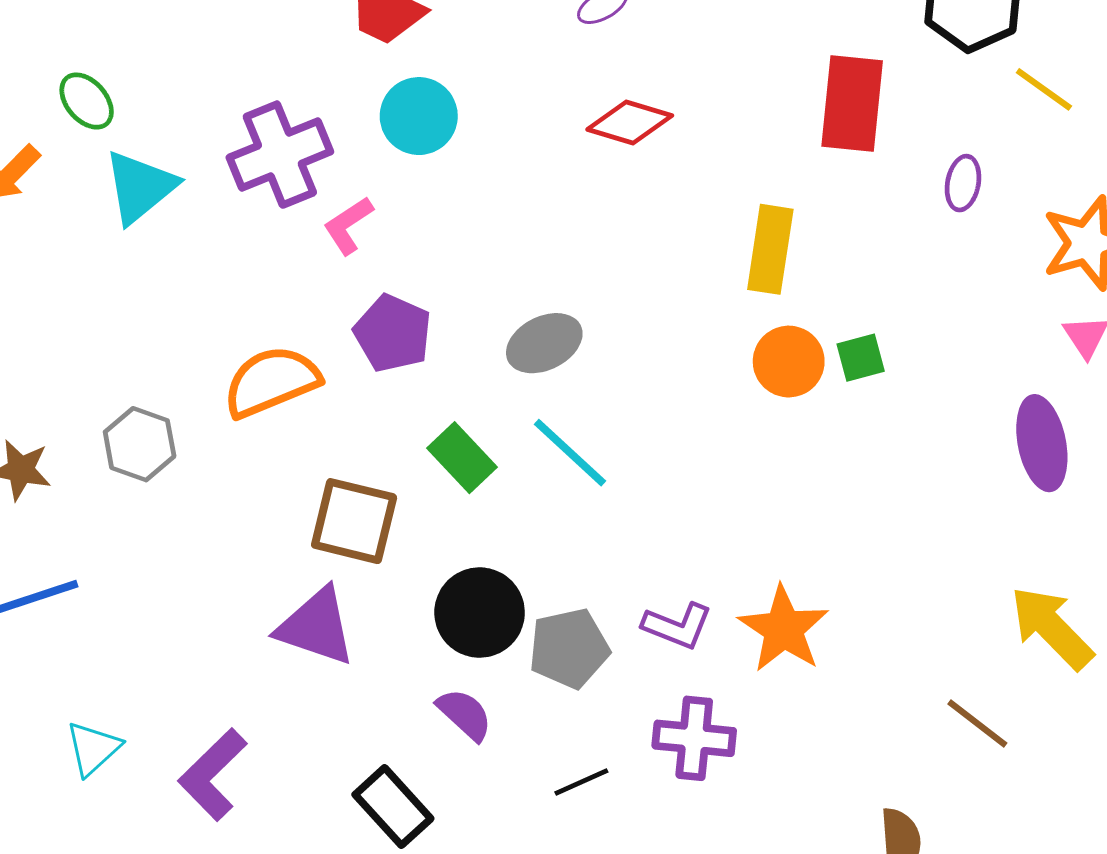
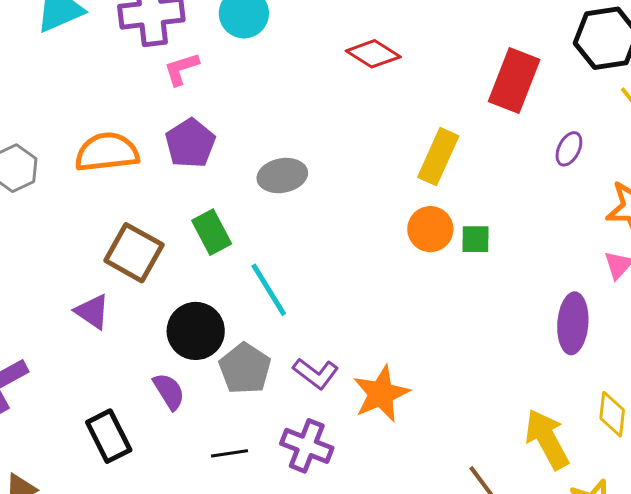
cyan line: (570, 453) -> (269, 290), moved
purple triangle: (316, 627) -> (92, 312), size x0.7
gray pentagon: (569, 648) -> (245, 369), turned 30

